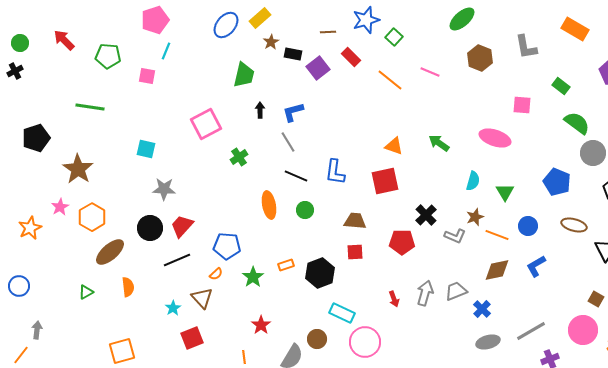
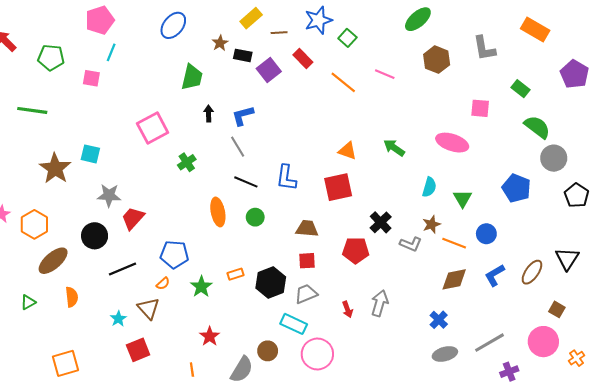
yellow rectangle: (260, 18) -> (251, 18), moved
brown star: (78, 169) -> (55, 168), moved
brown ellipse: (574, 225) -> (532, 272), moved, turned -70
red trapezoid: (182, 226) -> (133, 218), moved
gray trapezoid: (456, 291) -> (306, 294), moved

